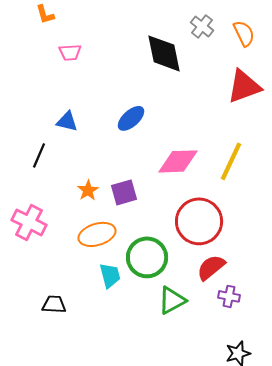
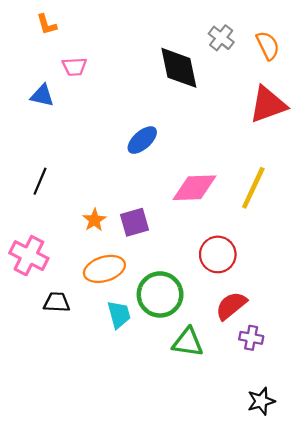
blue triangle: (67, 121) -> (42, 96), moved
red circle: (199, 221) -> (218, 254), size x0.7
green triangle: (172, 300) -> (188, 342), turned 36
black trapezoid: (54, 304) -> (57, 302), moved

